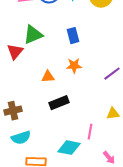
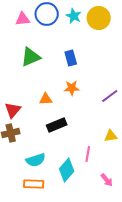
red triangle: (15, 52) -> (13, 110), moved
cyan semicircle: (21, 138) -> (36, 160), moved
cyan diamond: (69, 148) -> (67, 170), turned -60

